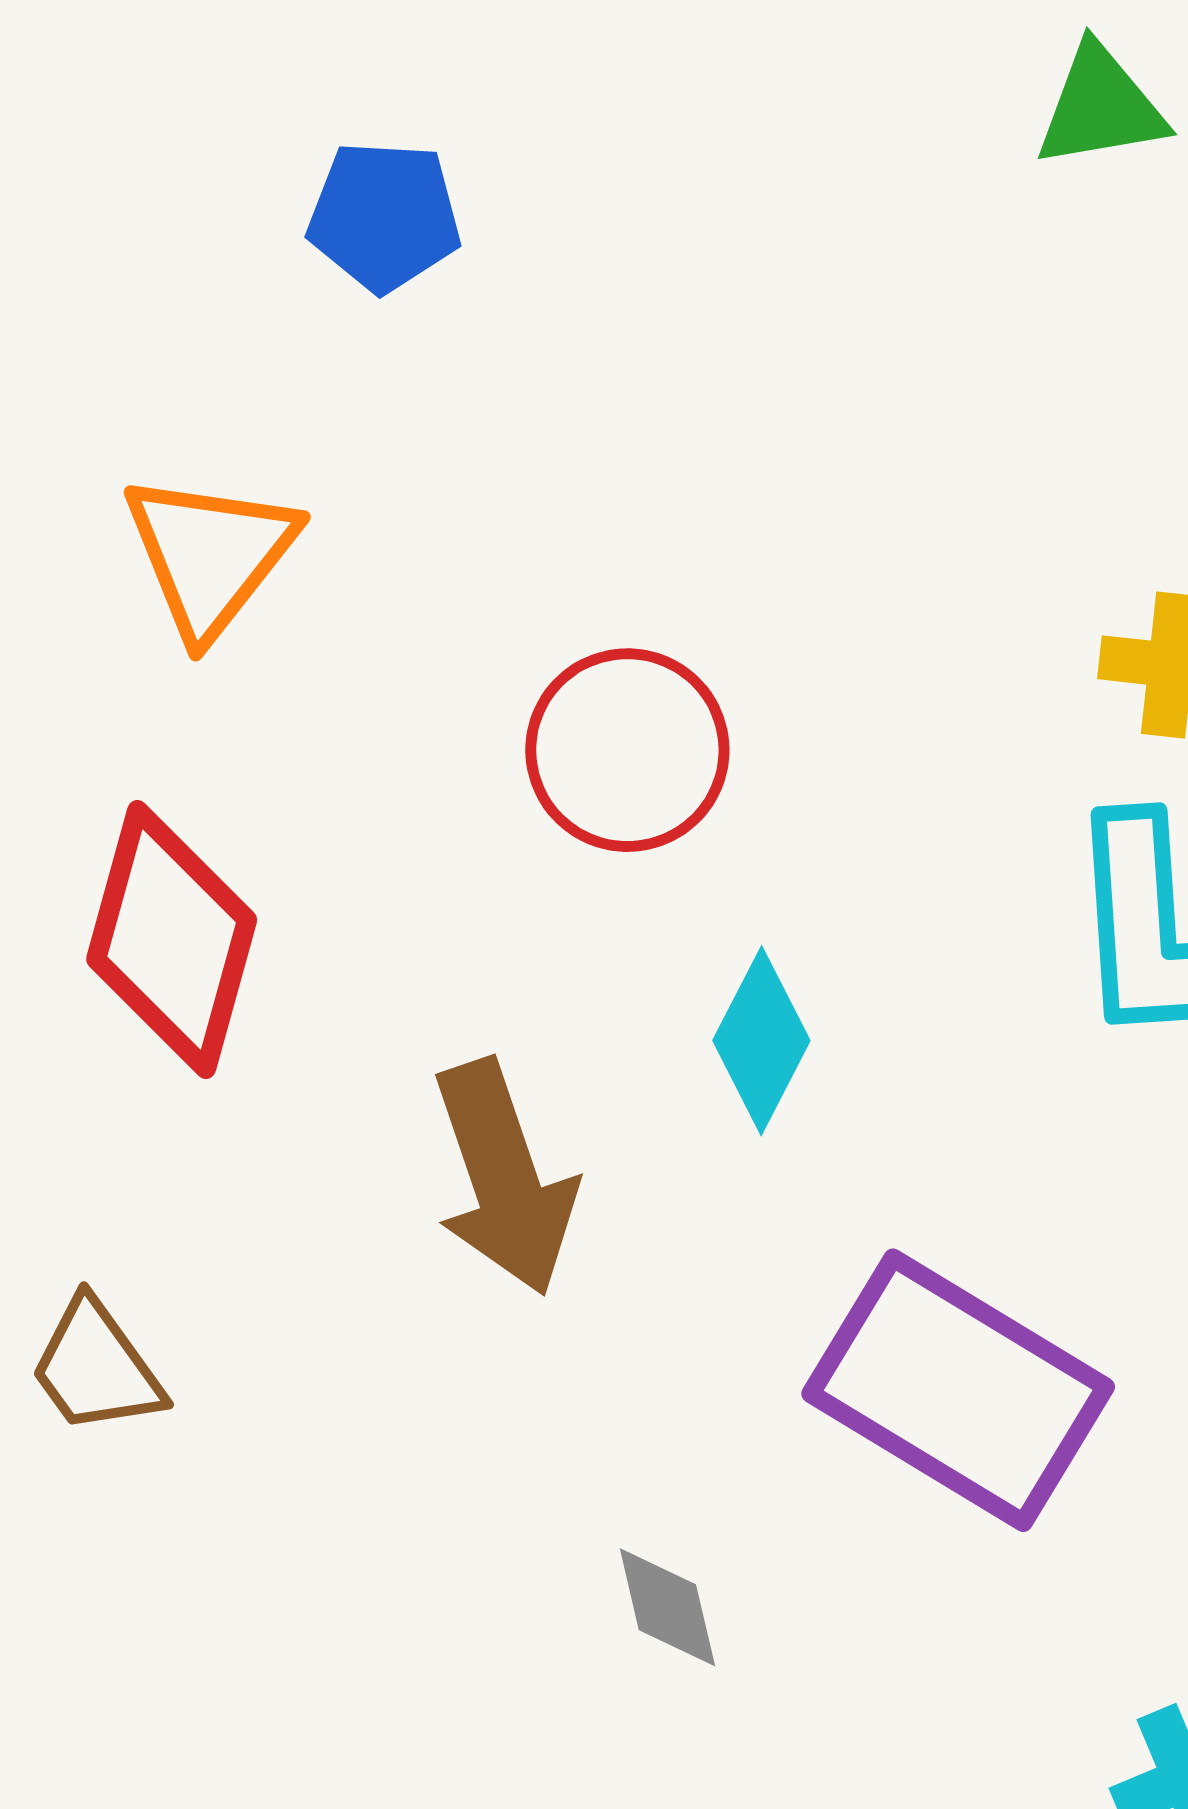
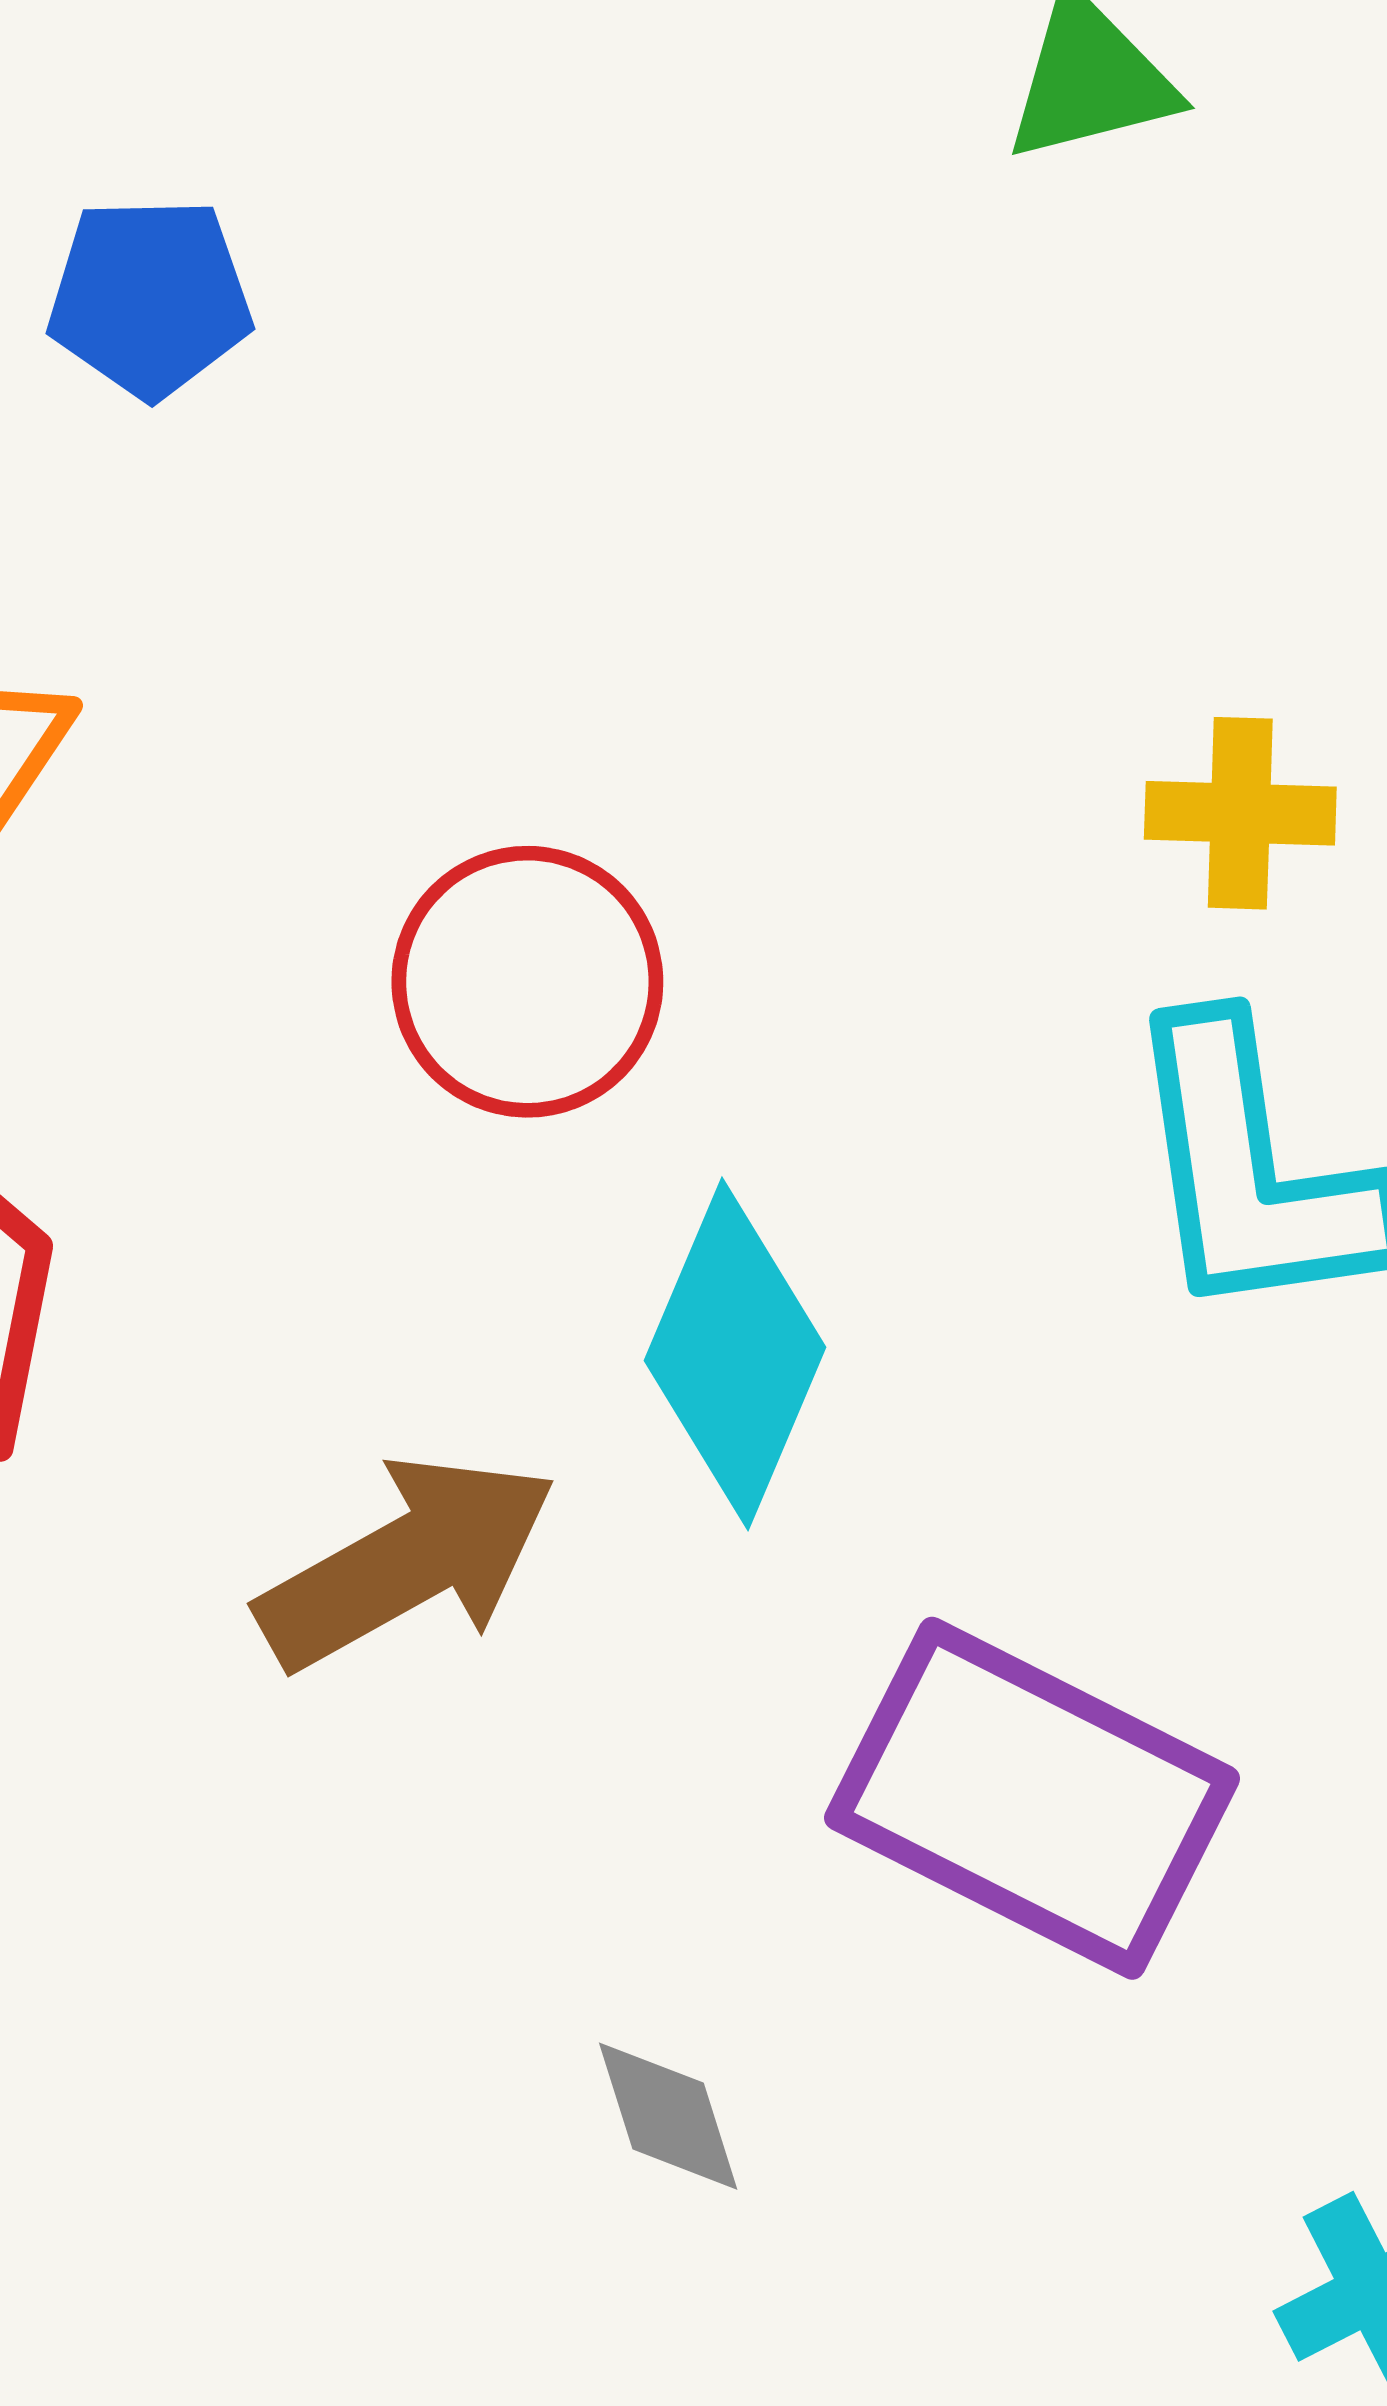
cyan diamond: (761, 1041) -> (735, 1354), size x1.4
brown arrow: (504, 1178) -> (407, 1562), turned -96

